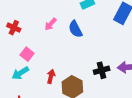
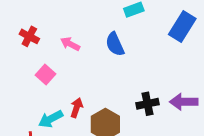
pink arrow: (51, 24) -> (70, 44), moved, turned 72
cyan arrow: (20, 73) -> (51, 119), moved

